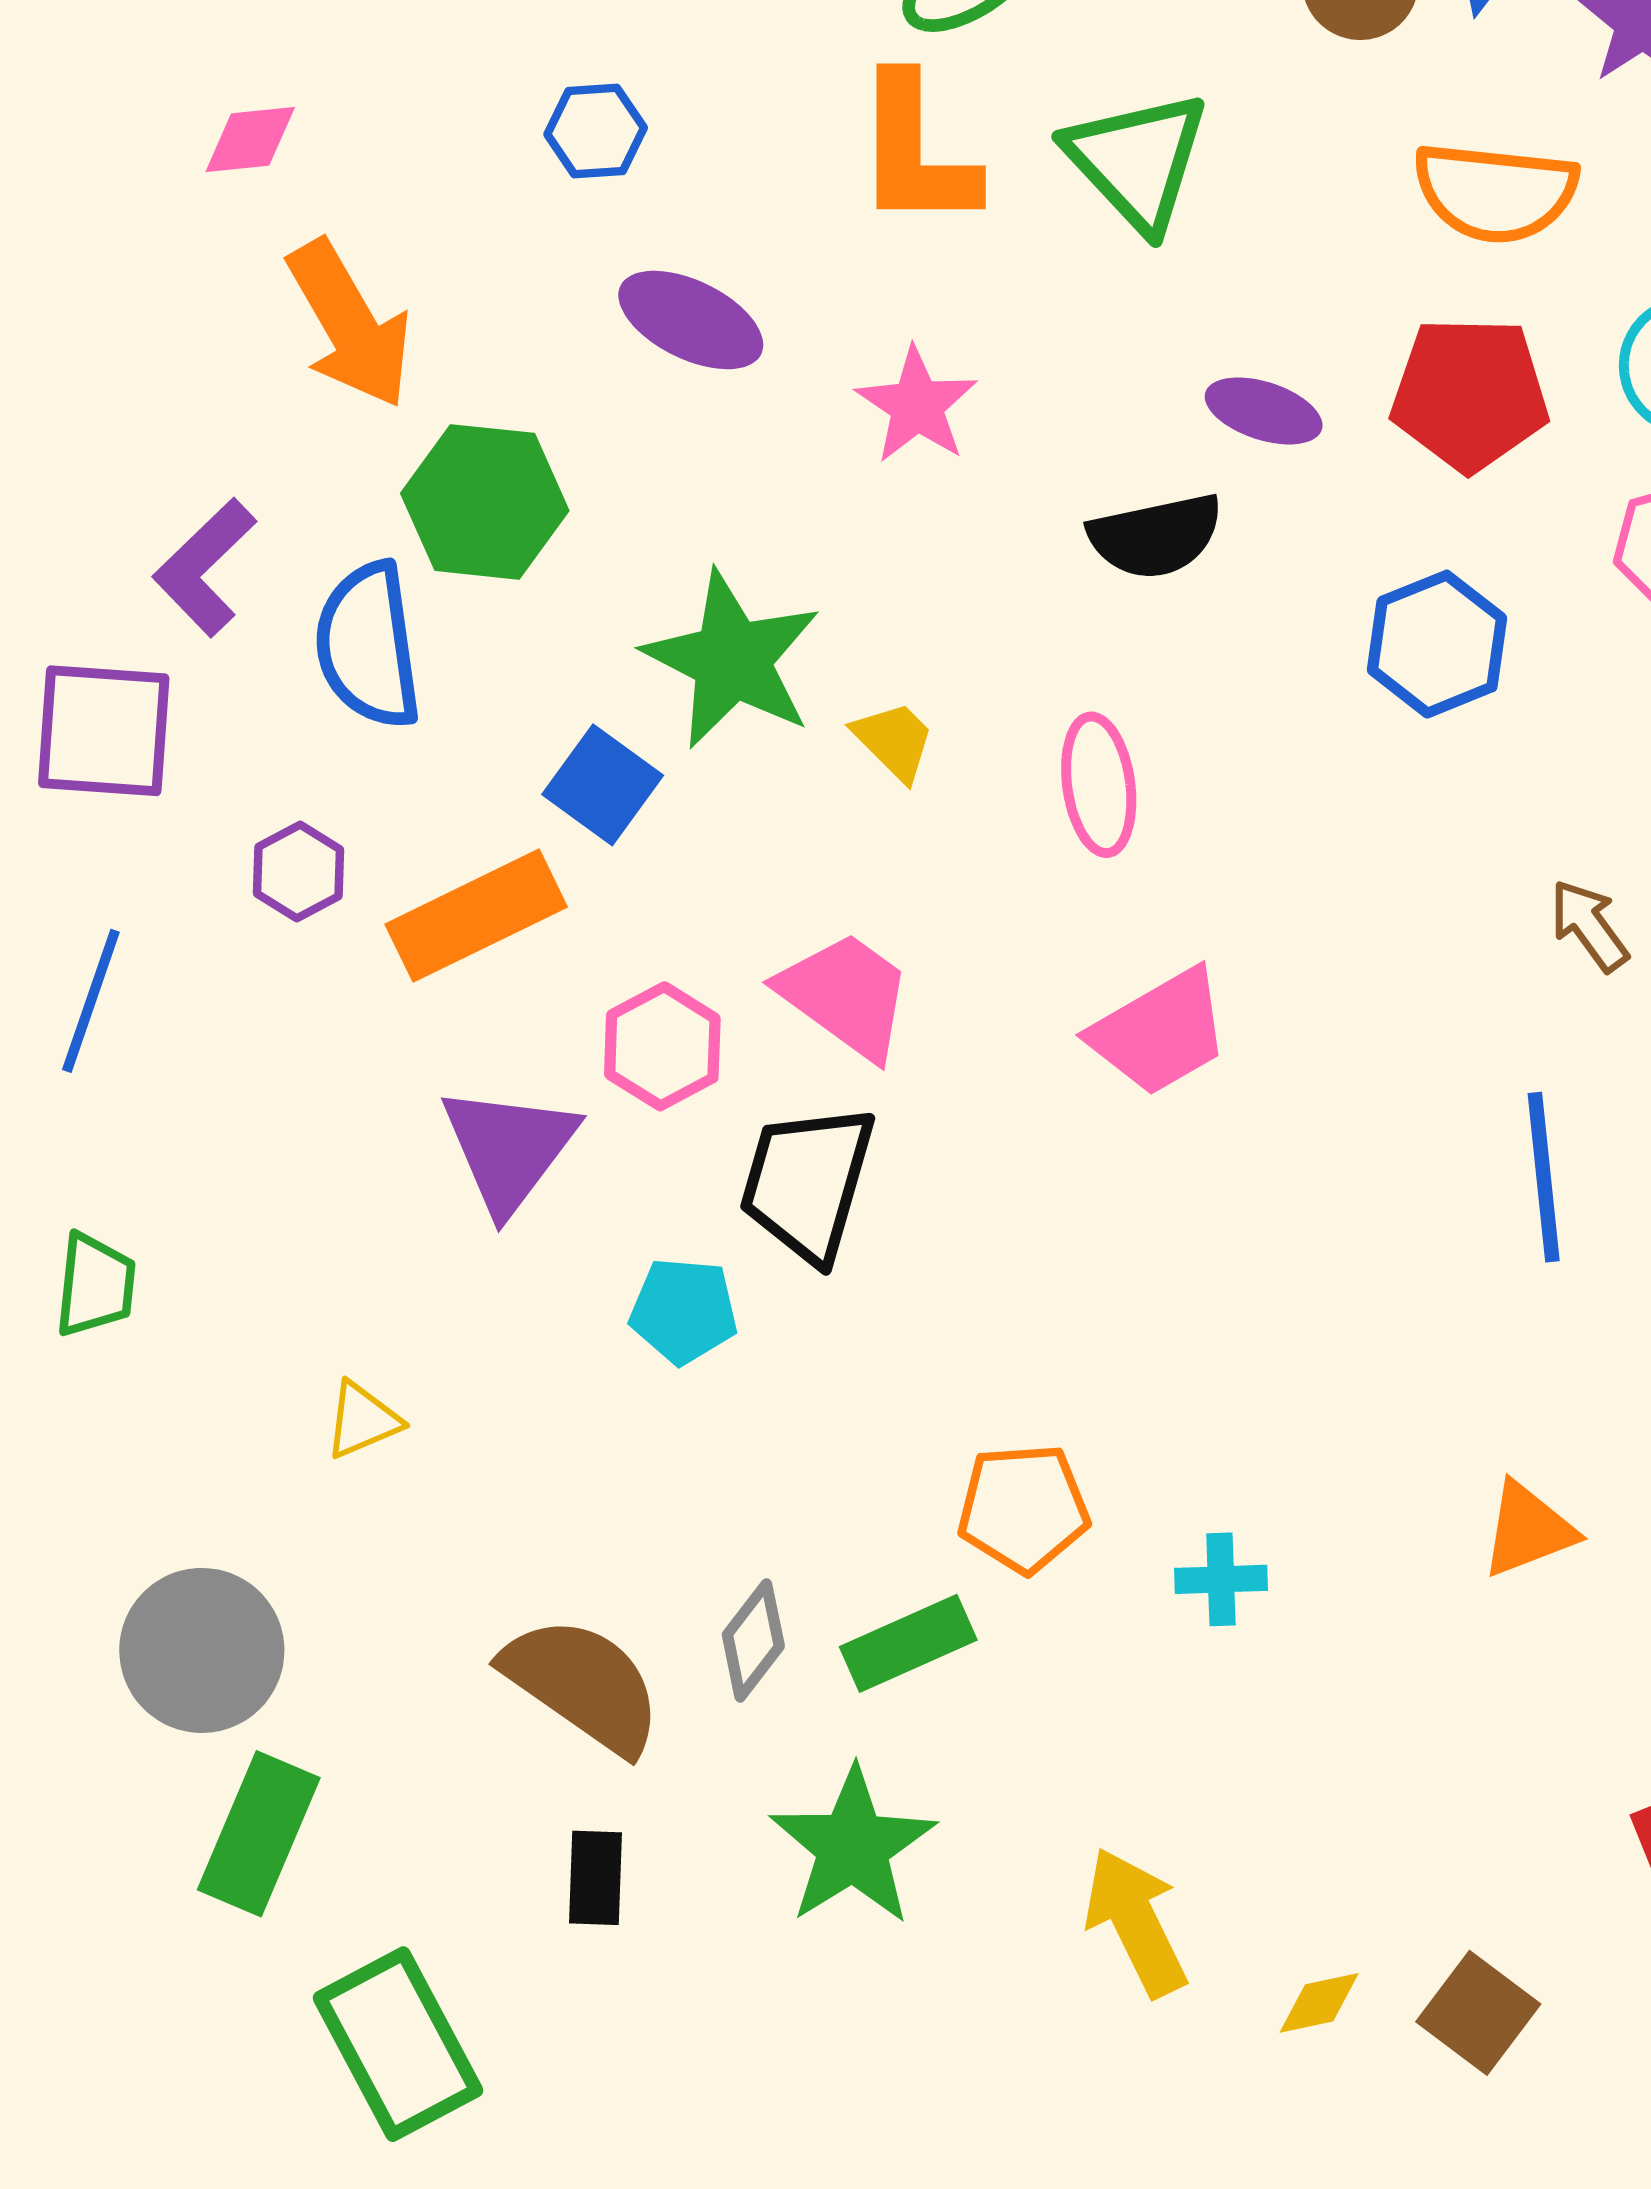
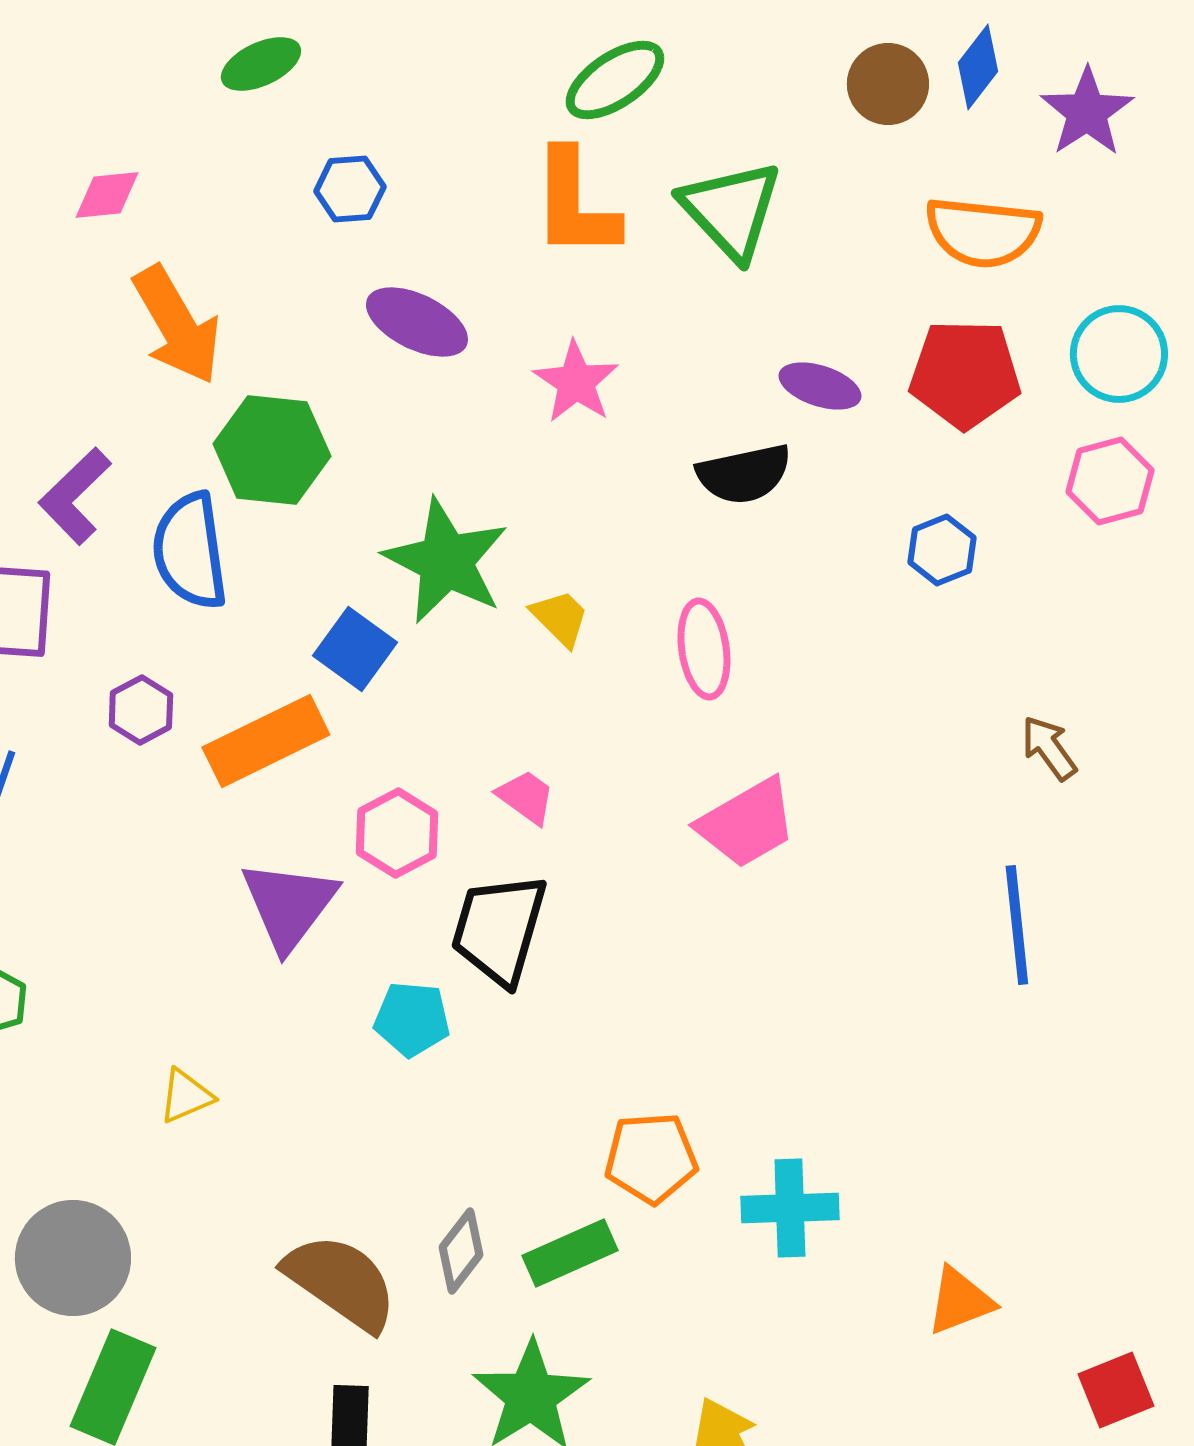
blue hexagon: (1437, 644) -> (942, 550), size x0.7
pink trapezoid: (846, 995) -> (526, 797), size x0.6
orange triangle: (1528, 1530) -> (960, 1301), moved
cyan cross: (1221, 1579) -> (790, 1208), size x1.5

